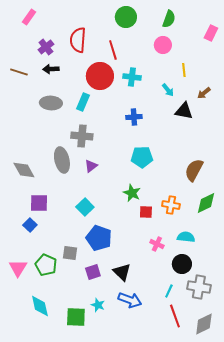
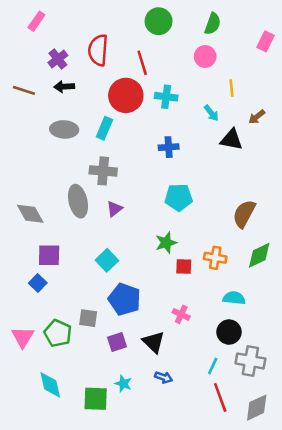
green star: (132, 193) -> (166, 243), turned 30
pink cross: (157, 244) -> (181, 314), moved
blue arrow: (130, 300) -> (164, 377), size x0.6

